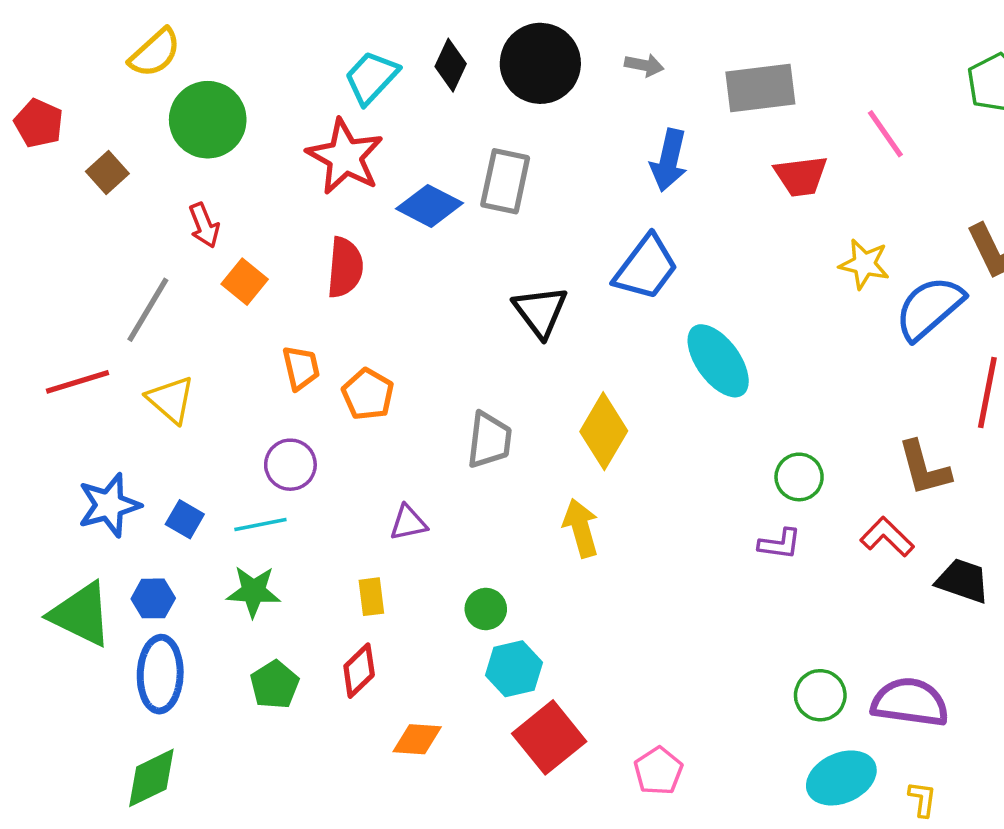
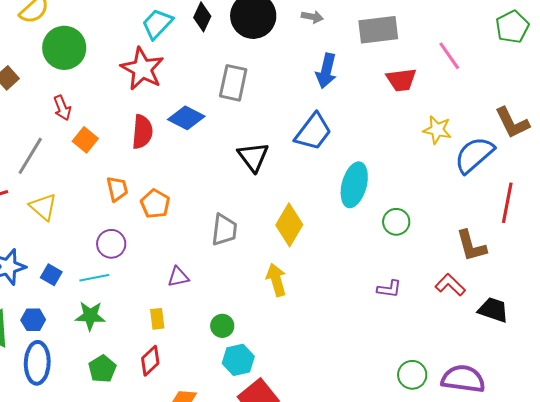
blue diamond: (429, 206) -> (186, 118), moved
cyan ellipse: (718, 361) -> (354, 185), turned 51
green circle: (799, 477) -> (396, 222), moved

